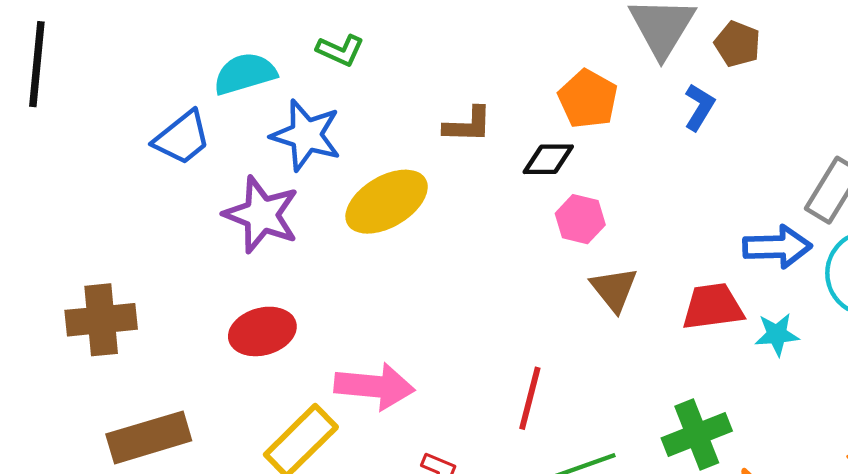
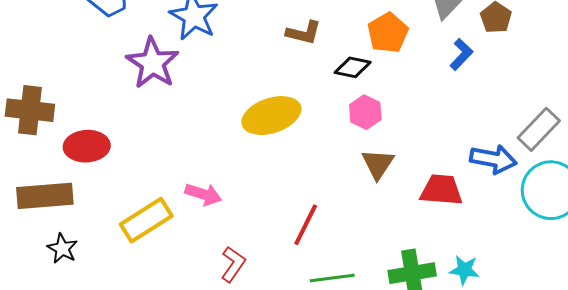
yellow ellipse: (387, 202) -> (271, 116), moved
red ellipse: (262, 331) -> (87, 146), moved
cyan star: (777, 334) -> (464, 270), moved
pink arrow: (374, 386) -> (203, 194), size x0.7

